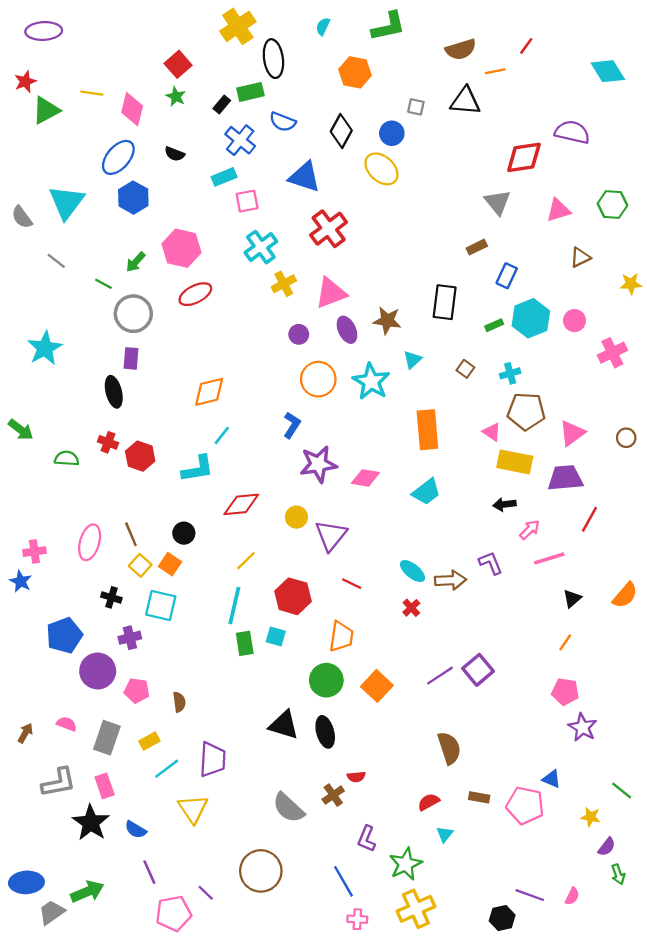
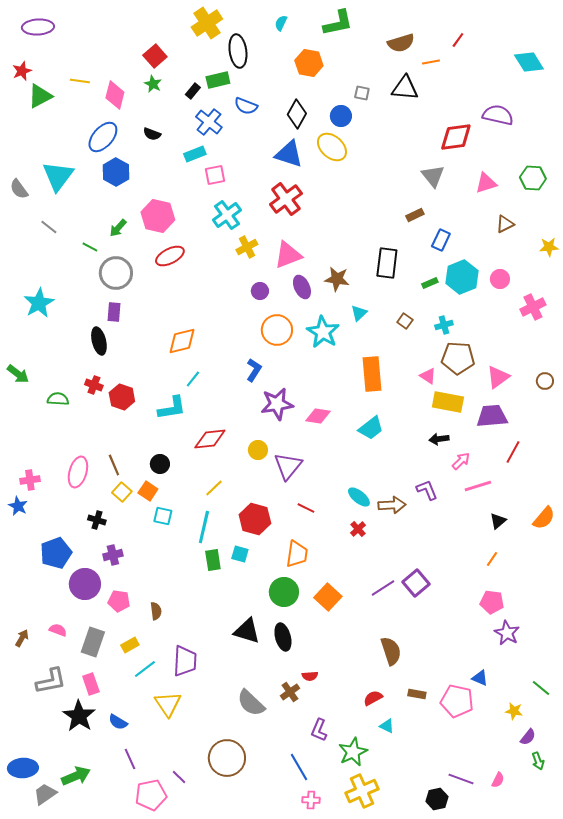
blue triangle: (304, 177) -> (289, 154), moved
cyan square: (161, 606) -> (163, 516), moved, size x0.7
cyan triangle: (445, 834) -> (387, 726), turned -42

